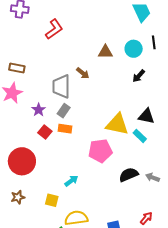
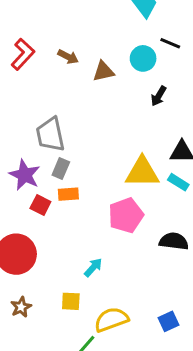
black line: (154, 42) -> (170, 43), turned -48
brown arrow: (83, 73) -> (68, 57), moved
purple star: (39, 110) -> (25, 175), size x1.5
black semicircle: (129, 175) -> (174, 241), turned 42

